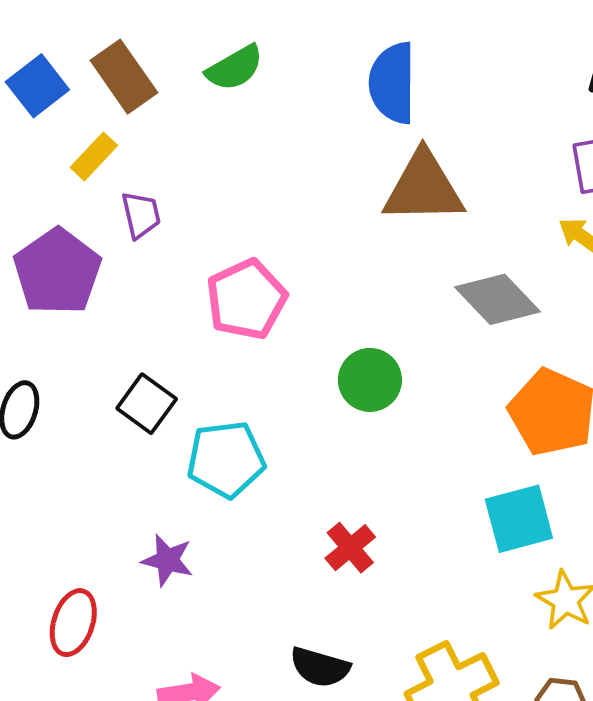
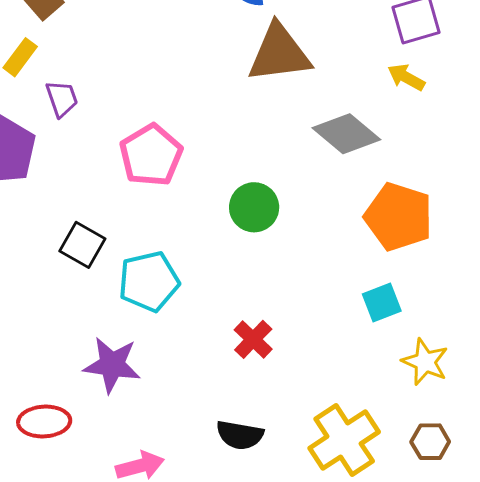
cyan square: (519, 519) -> (382, 302), size x0.7
purple star: (167, 560) -> (112, 365), size x1.4
red ellipse: (73, 623) -> (44, 422), turned 75

